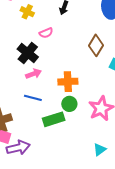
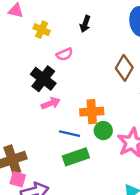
blue line: (33, 98) -> (70, 134), moved
green circle: (69, 104) -> (103, 131), moved

